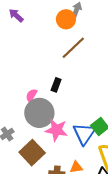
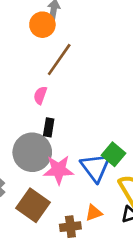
black rectangle: (56, 85) -> (49, 127), moved
pink semicircle: (31, 95) -> (40, 95), moved

